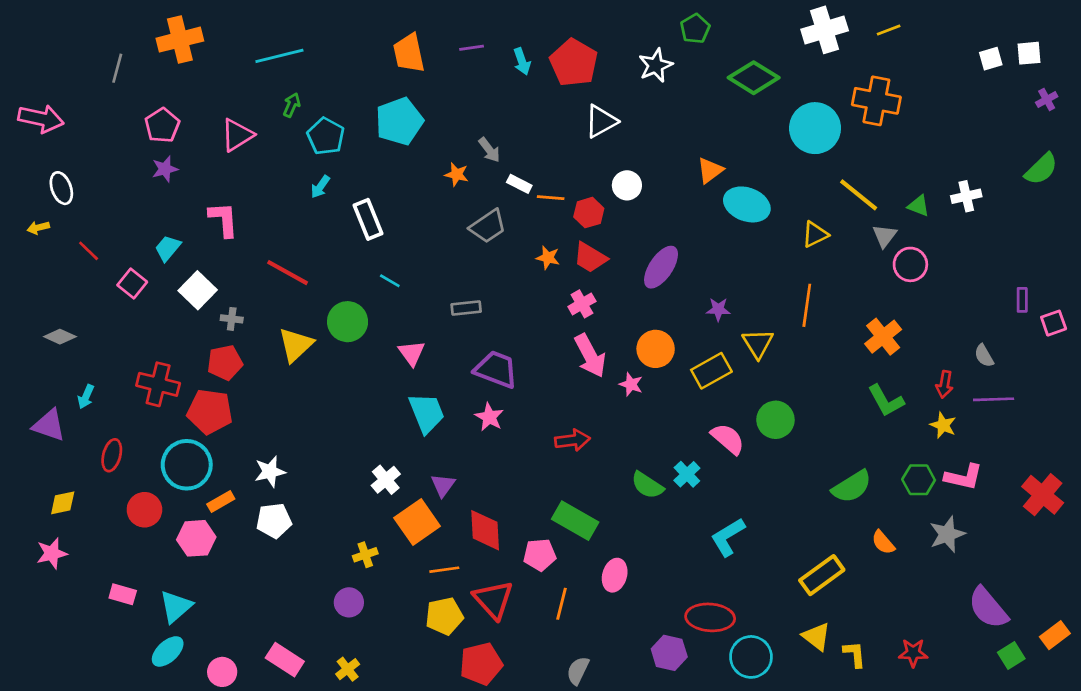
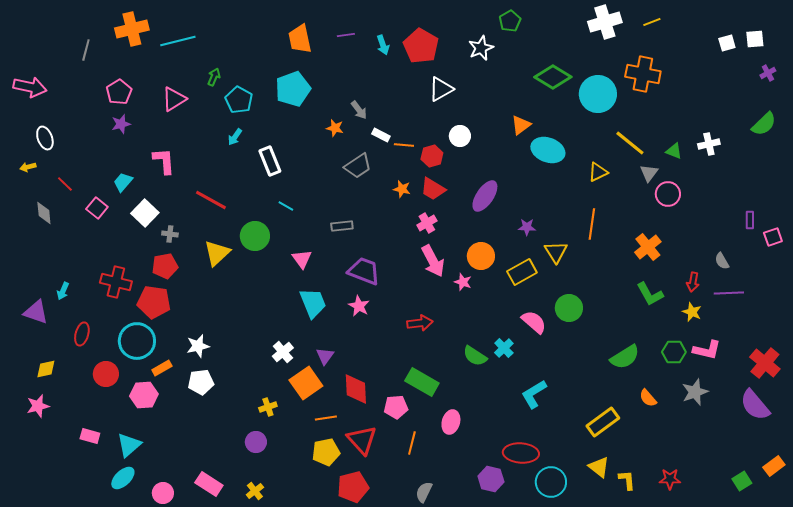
cyan line: (279, 56) -> (178, 41), moved
green diamond: (754, 78) -> (553, 77), moved
gray diamond: (60, 337) -> (44, 213), moved, turned 60
purple semicircle: (988, 608) -> (755, 405), moved

